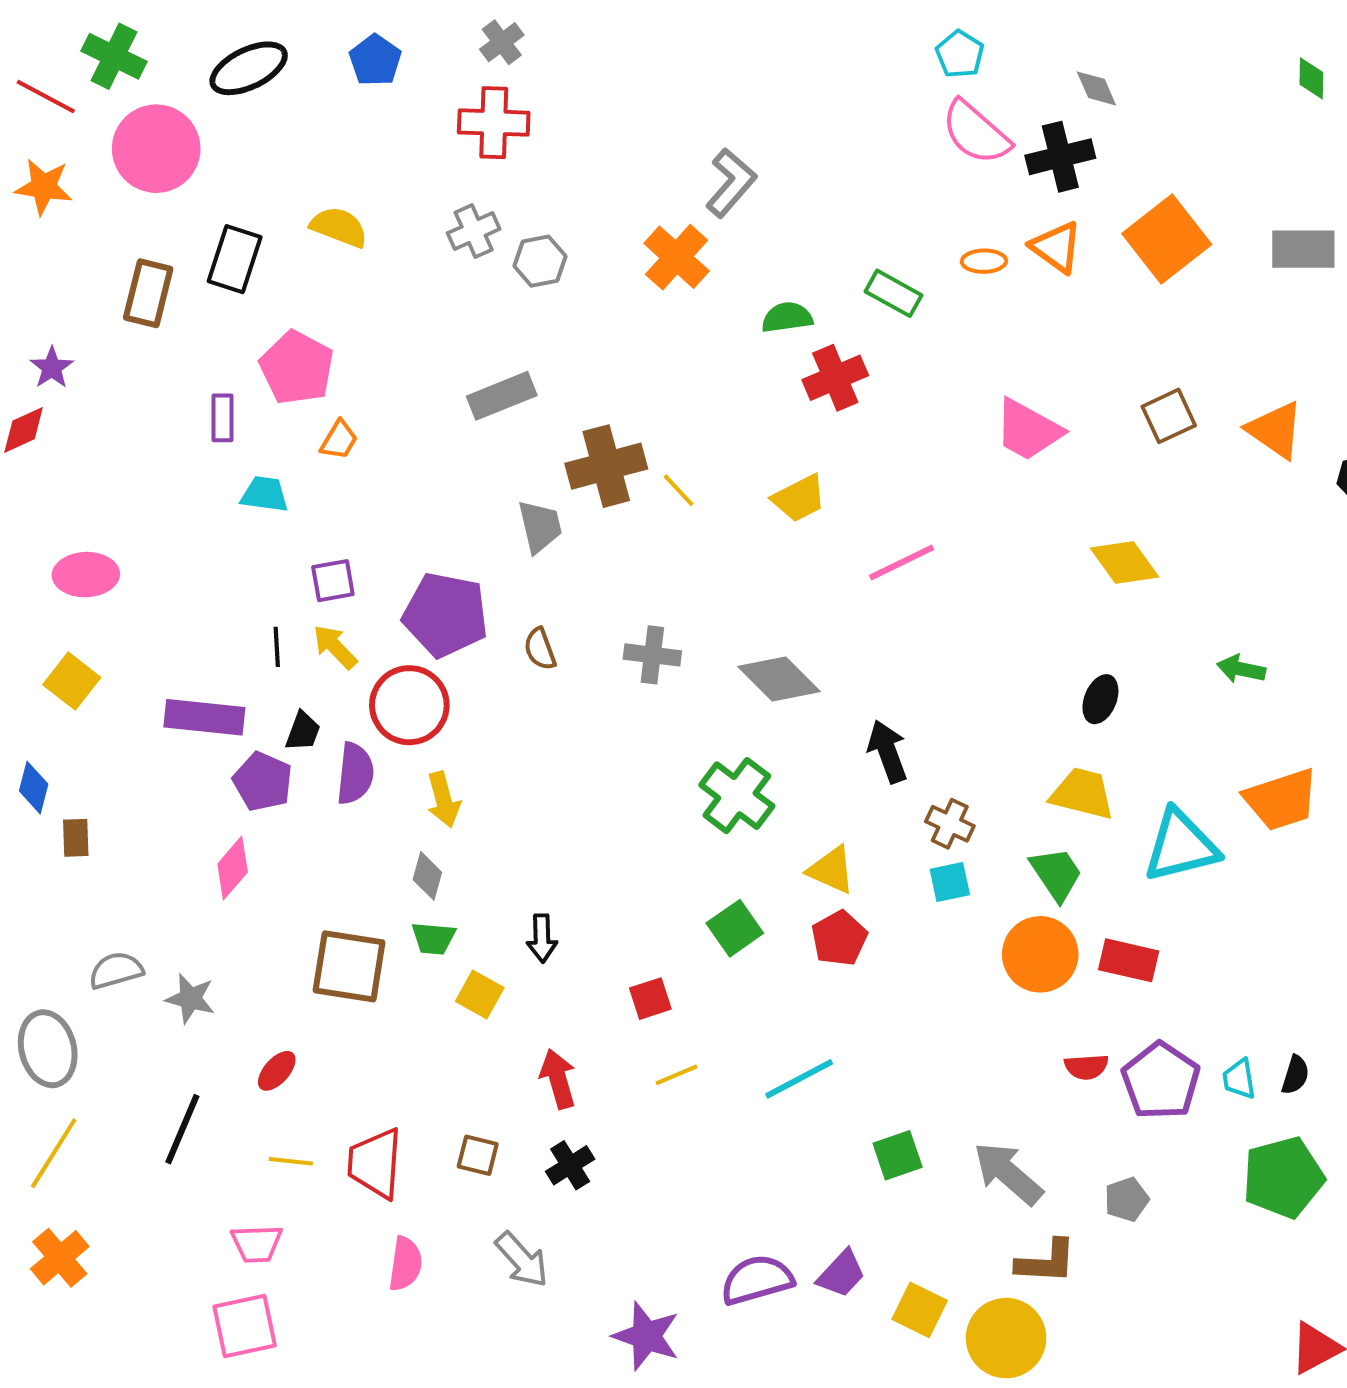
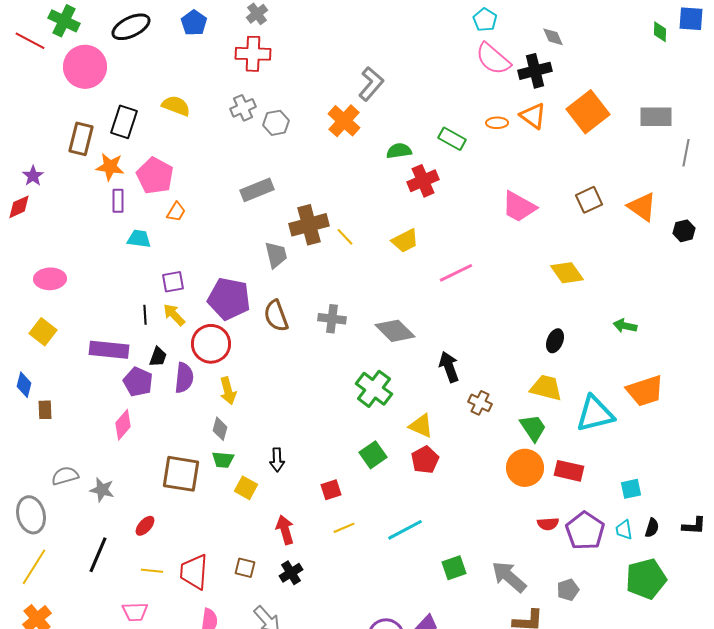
orange star: (44, 187) -> (110, 167), moved
brown semicircle: (540, 649) -> (276, 316), size x1.5
cyan square: (950, 882) -> (631, 489), moved

